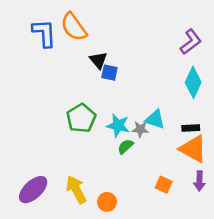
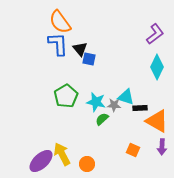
blue L-shape: (44, 33) -> (58, 44), moved
black rectangle: (191, 128) -> (140, 108), moved
purple ellipse: (33, 190) -> (41, 161), moved

